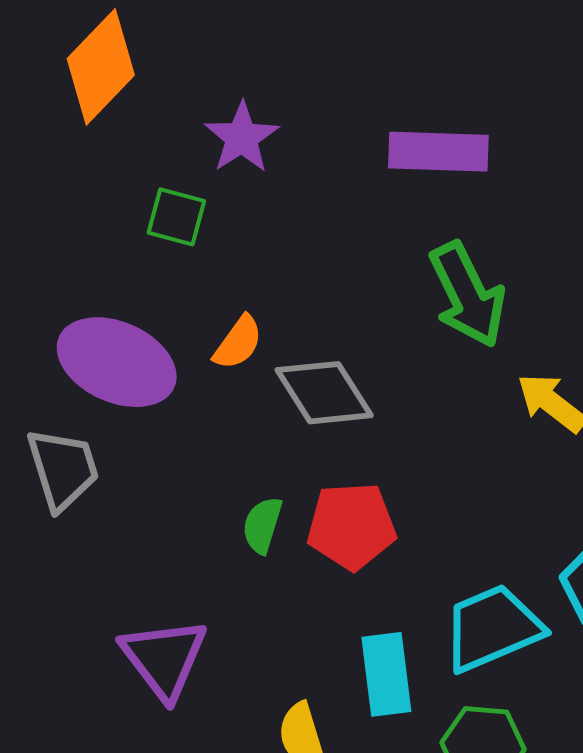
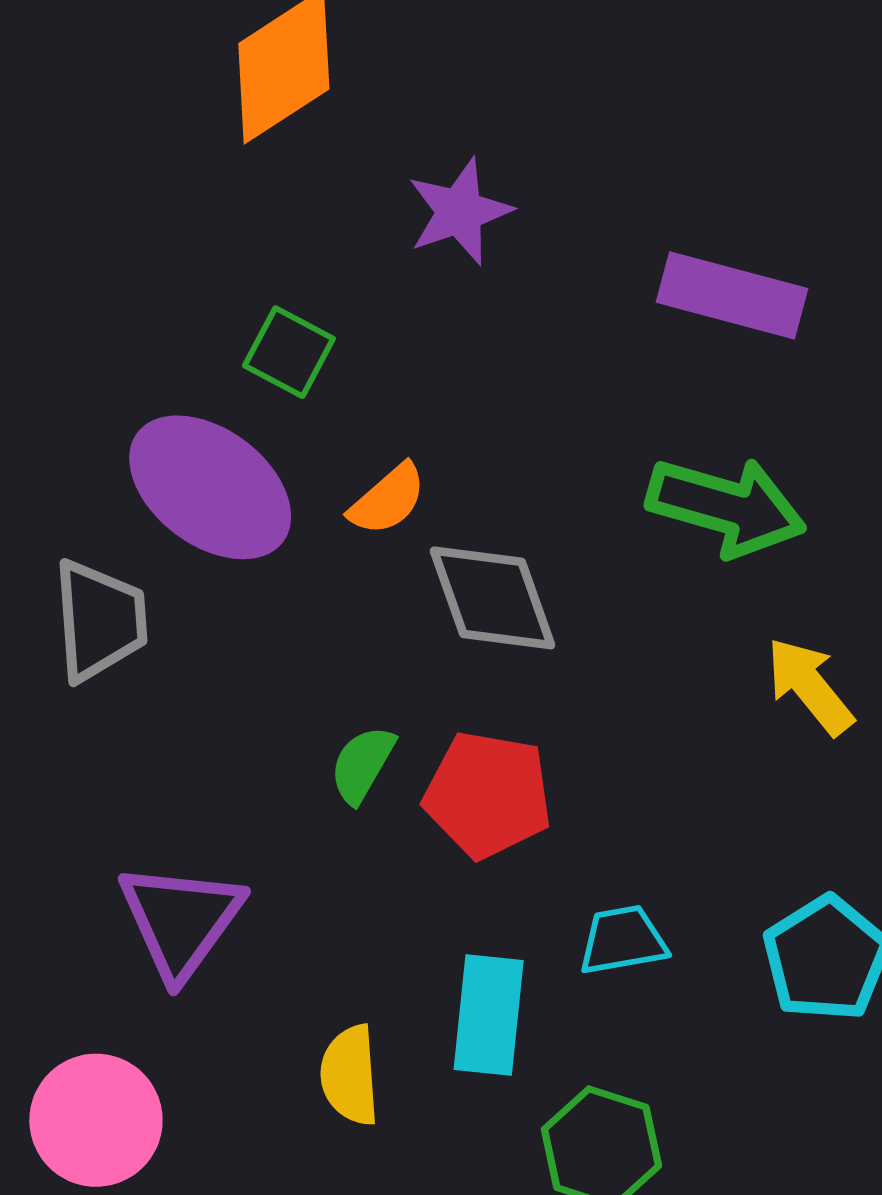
green square: (176, 217) -> (289, 352), moved
green arrow: (467, 295) -> (726, 507), turned -61
cyan trapezoid: (492, 628) -> (623, 940), moved, size x0.6

